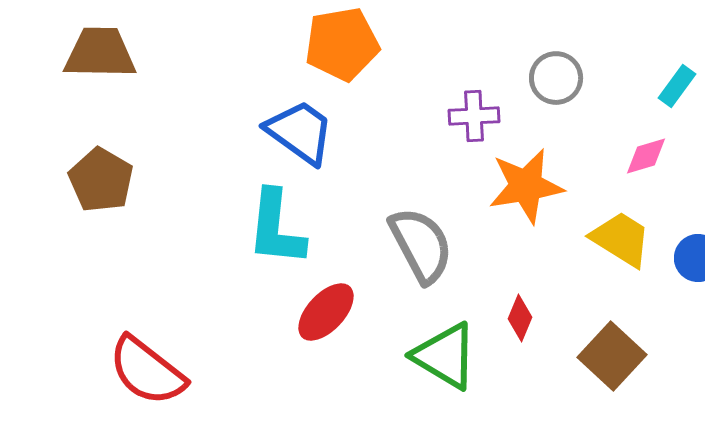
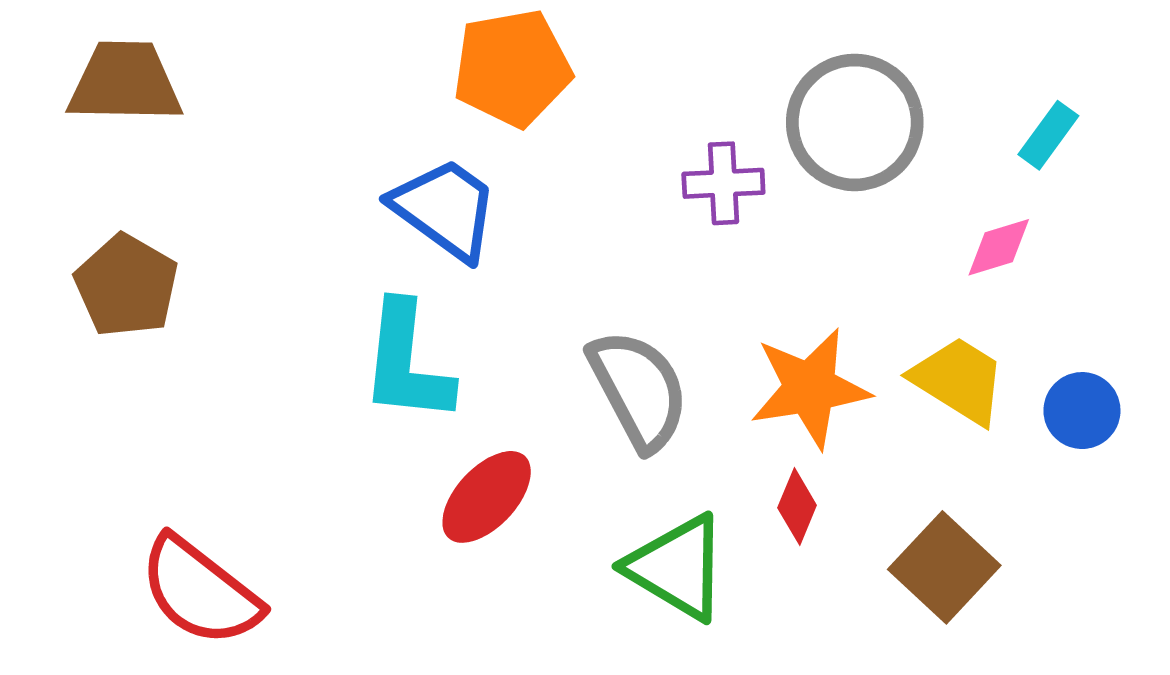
gray circle: (556, 78) -> (855, 122), size x1.6
orange star: (526, 186) -> (810, 388), moved

